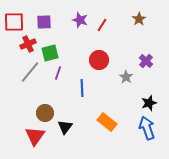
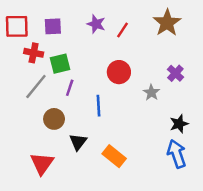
brown star: (139, 19) -> (167, 23), size x1.6
red cross: (28, 44) -> (34, 53), turned 35
brown circle: (45, 113) -> (54, 119), moved
orange rectangle: (107, 122) -> (114, 156), moved
black triangle: (65, 127) -> (78, 142), moved

